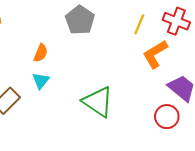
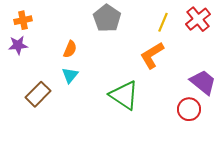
red cross: (176, 21) -> (198, 19), turned 30
orange L-shape: (155, 54) -> (152, 55), moved

